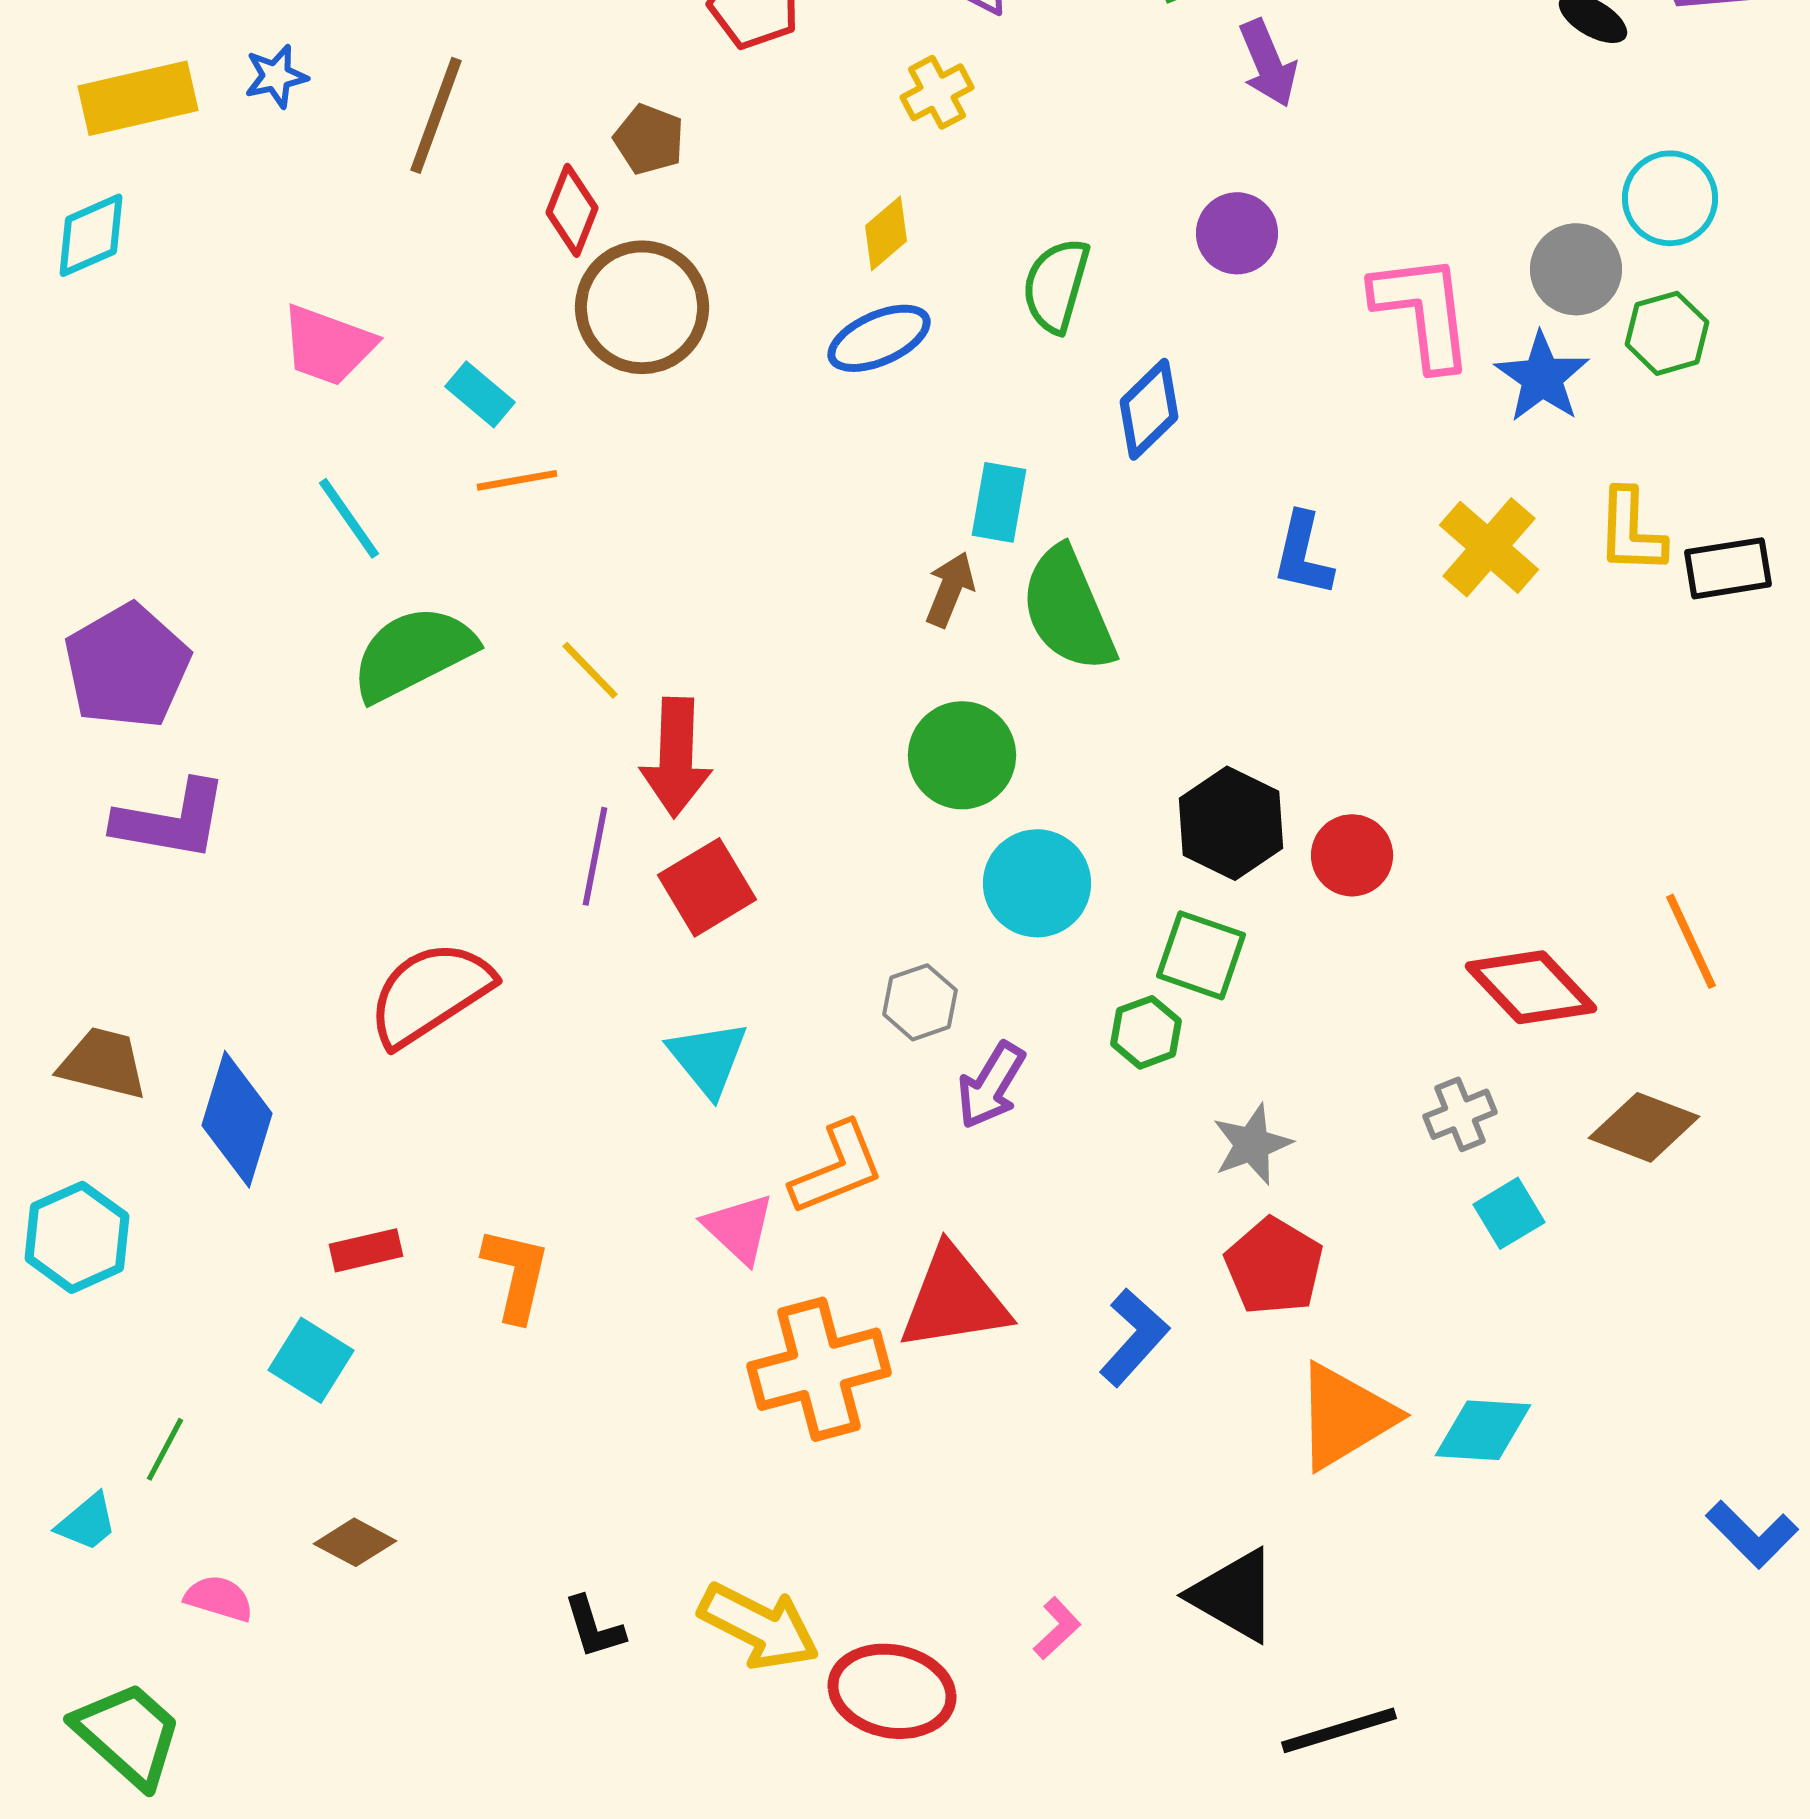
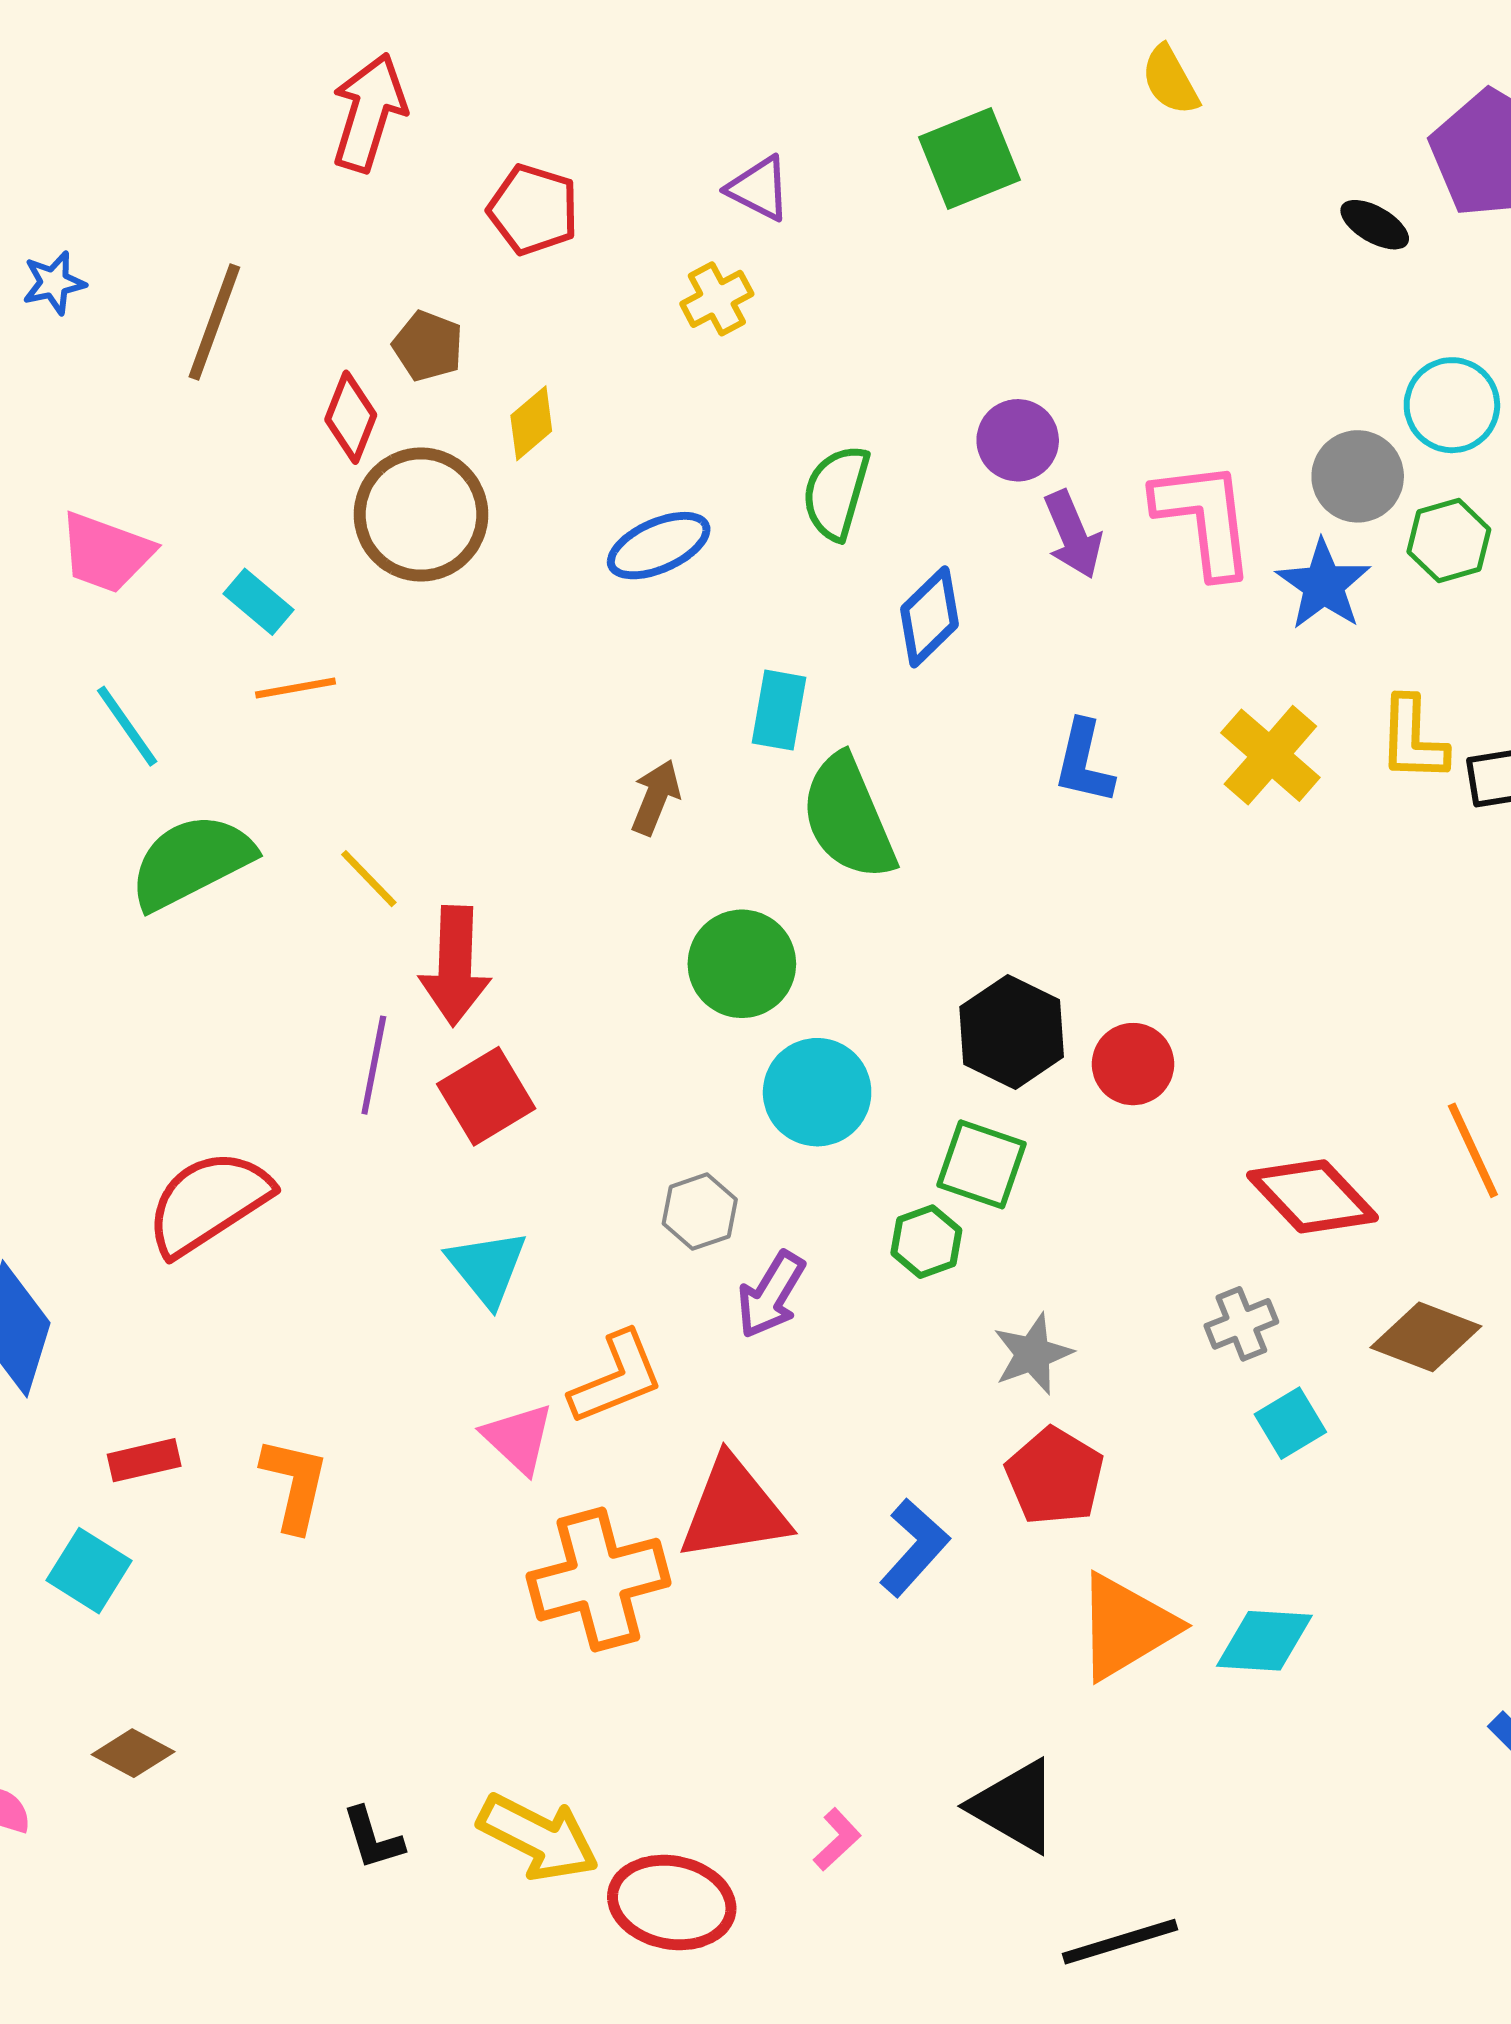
purple arrow: (1268, 63) -> (1073, 535), moved
yellow diamond: (886, 233) -> (531, 423), moved
brown arrow: (950, 589) -> (656, 797), moved

